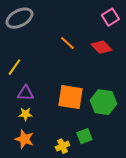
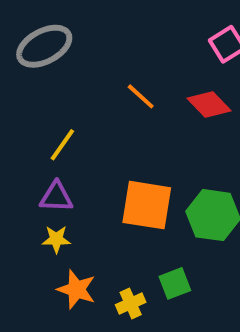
yellow line: (14, 67) -> (62, 145), moved
orange star: (24, 139) -> (76, 289), moved

